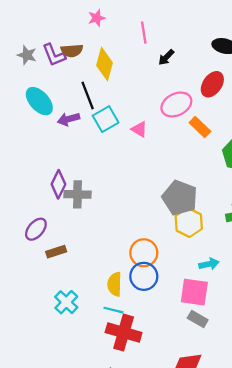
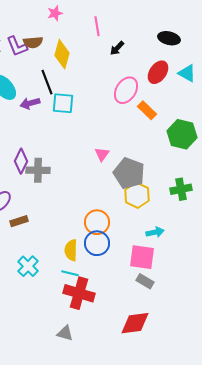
pink ellipse: (176, 104) -> (126, 90), turned -32
cyan square: (106, 119) -> (63, 103), turned 35
pink triangle: (139, 129) -> (102, 154), moved, turned 35

